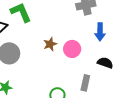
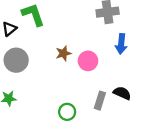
black semicircle: (105, 63) -> (122, 93), moved

